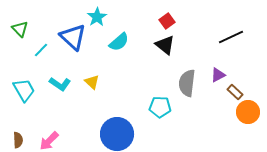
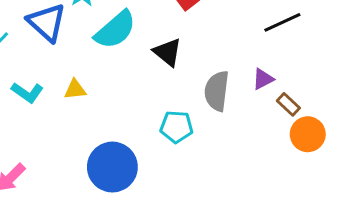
cyan semicircle: (119, 42) -> (115, 30), size x1.4
black triangle: (165, 45) -> (168, 52), moved
yellow triangle: (92, 82) -> (75, 89), turned -49

